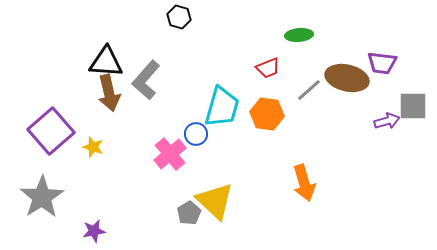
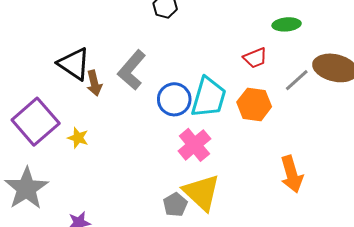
black triangle: (106, 62) -> (74, 64), moved, turned 30
brown arrow: (109, 93) -> (94, 83), size x0.7
blue circle: (196, 134) -> (174, 99), moved, size x1.4
pink cross: (170, 154) -> (194, 145), moved

